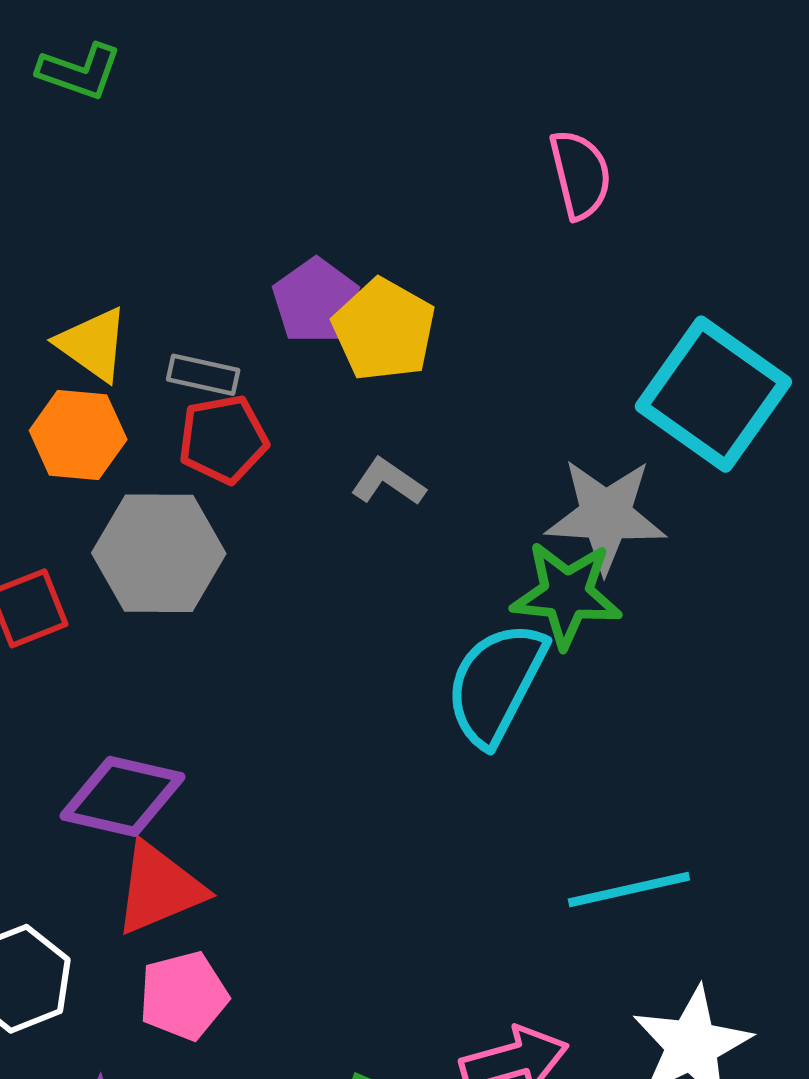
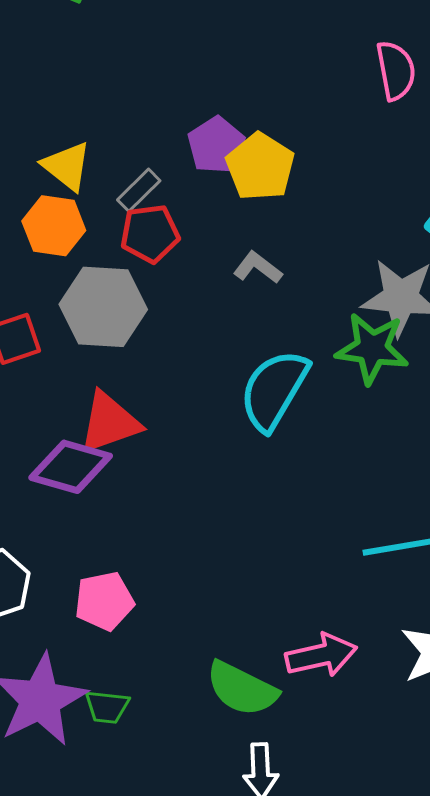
gray rectangle: (203, 375) -> (139, 190), turned -60
cyan semicircle: (496, 684) -> (274, 390), moved
red triangle: (159, 888) -> (109, 422), moved

